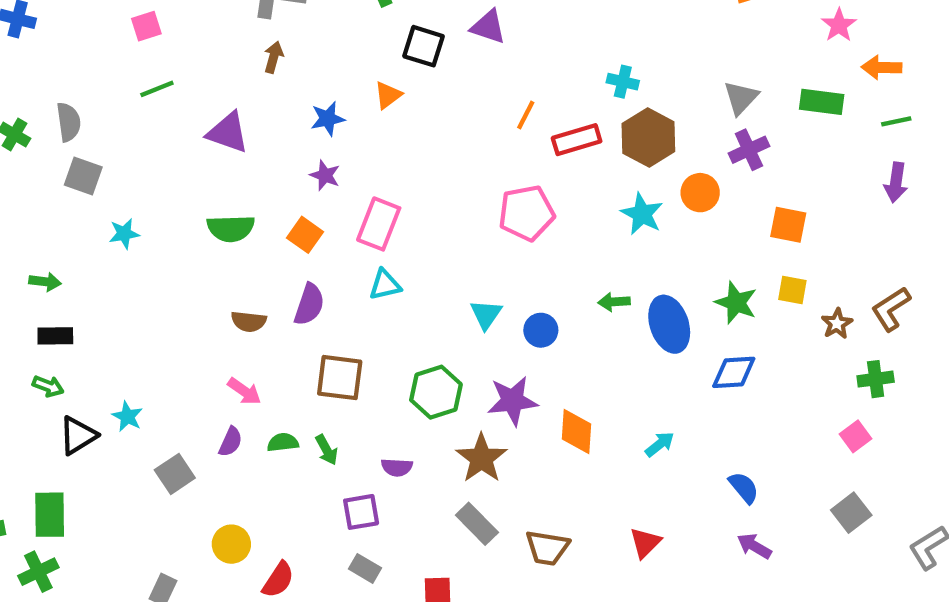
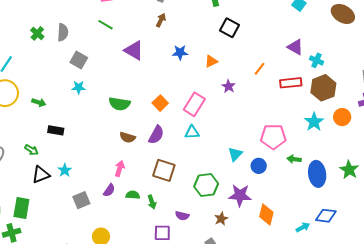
purple triangle: (488, 27) -> (295, 47), moved
green line: (157, 89) -> (105, 25), turned 42
orange triangle: (388, 95) -> (211, 61), moved
orange line: (526, 115) -> (260, 69), moved
purple star: (325, 175) -> (228, 86), moved
gray square: (83, 176) -> (79, 60), moved
pink pentagon: (526, 213) -> (273, 137), moved
green semicircle: (231, 228) -> (120, 104), moved
black rectangle: (55, 336) -> (56, 130), moved
blue diamond: (734, 372) -> (326, 216), moved
pink arrow: (244, 391) -> (120, 169), turned -119
brown star: (481, 458) -> (221, 219), size x0.6

